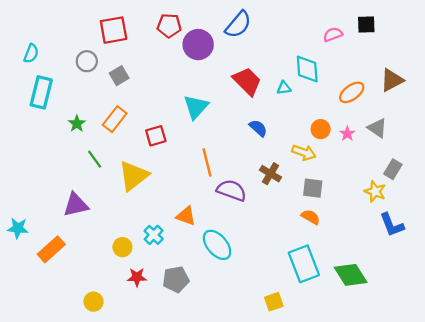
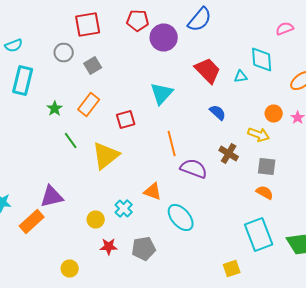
cyan semicircle: (31, 53) -> (14, 46), turned 48
purple triangle: (76, 205) -> (52, 196), moved

